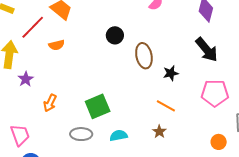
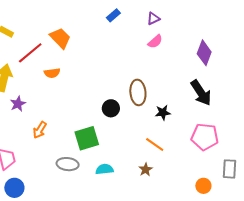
black circle: (115, 35) -> (111, 108), moved

